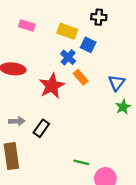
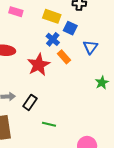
blue triangle: (117, 83) -> (90, 47), moved
green line: (81, 162) -> (49, 124), moved

